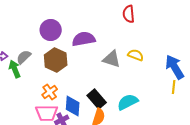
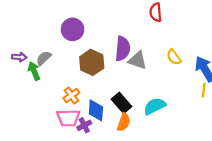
purple semicircle: (84, 39) -> (123, 49), moved, turned 105
yellow semicircle: (136, 55) -> (174, 57), moved, turned -147
brown hexagon: (56, 60) -> (92, 62), moved

